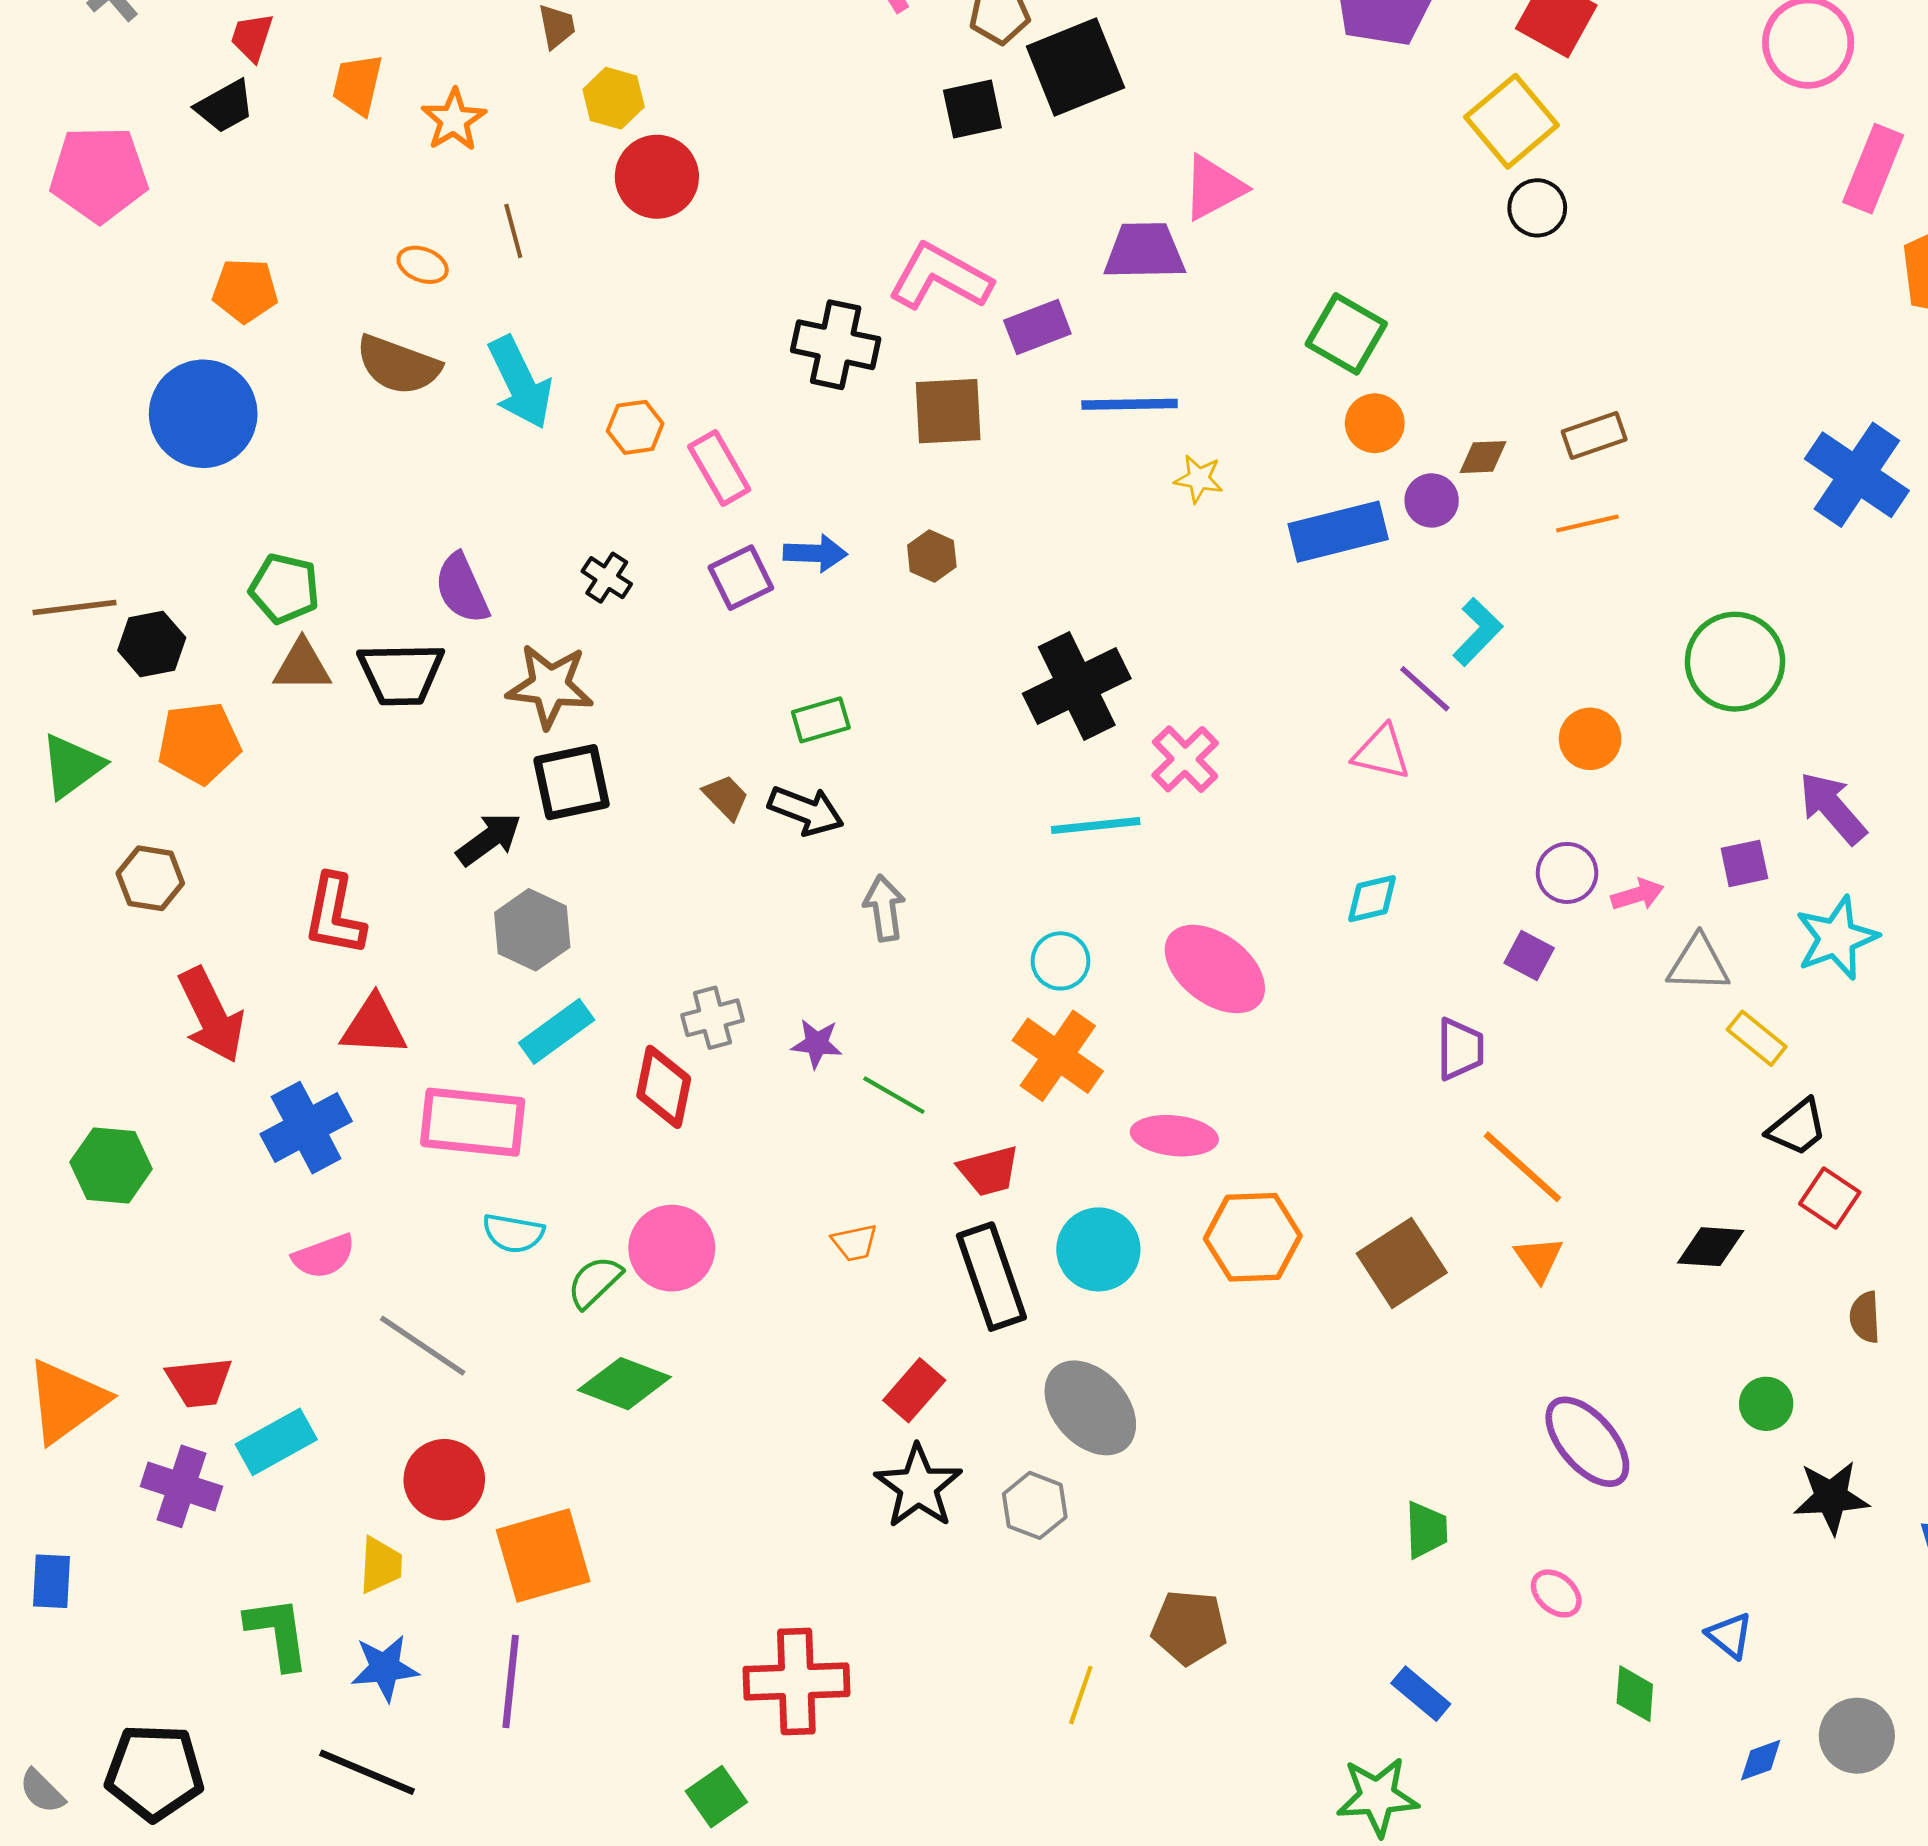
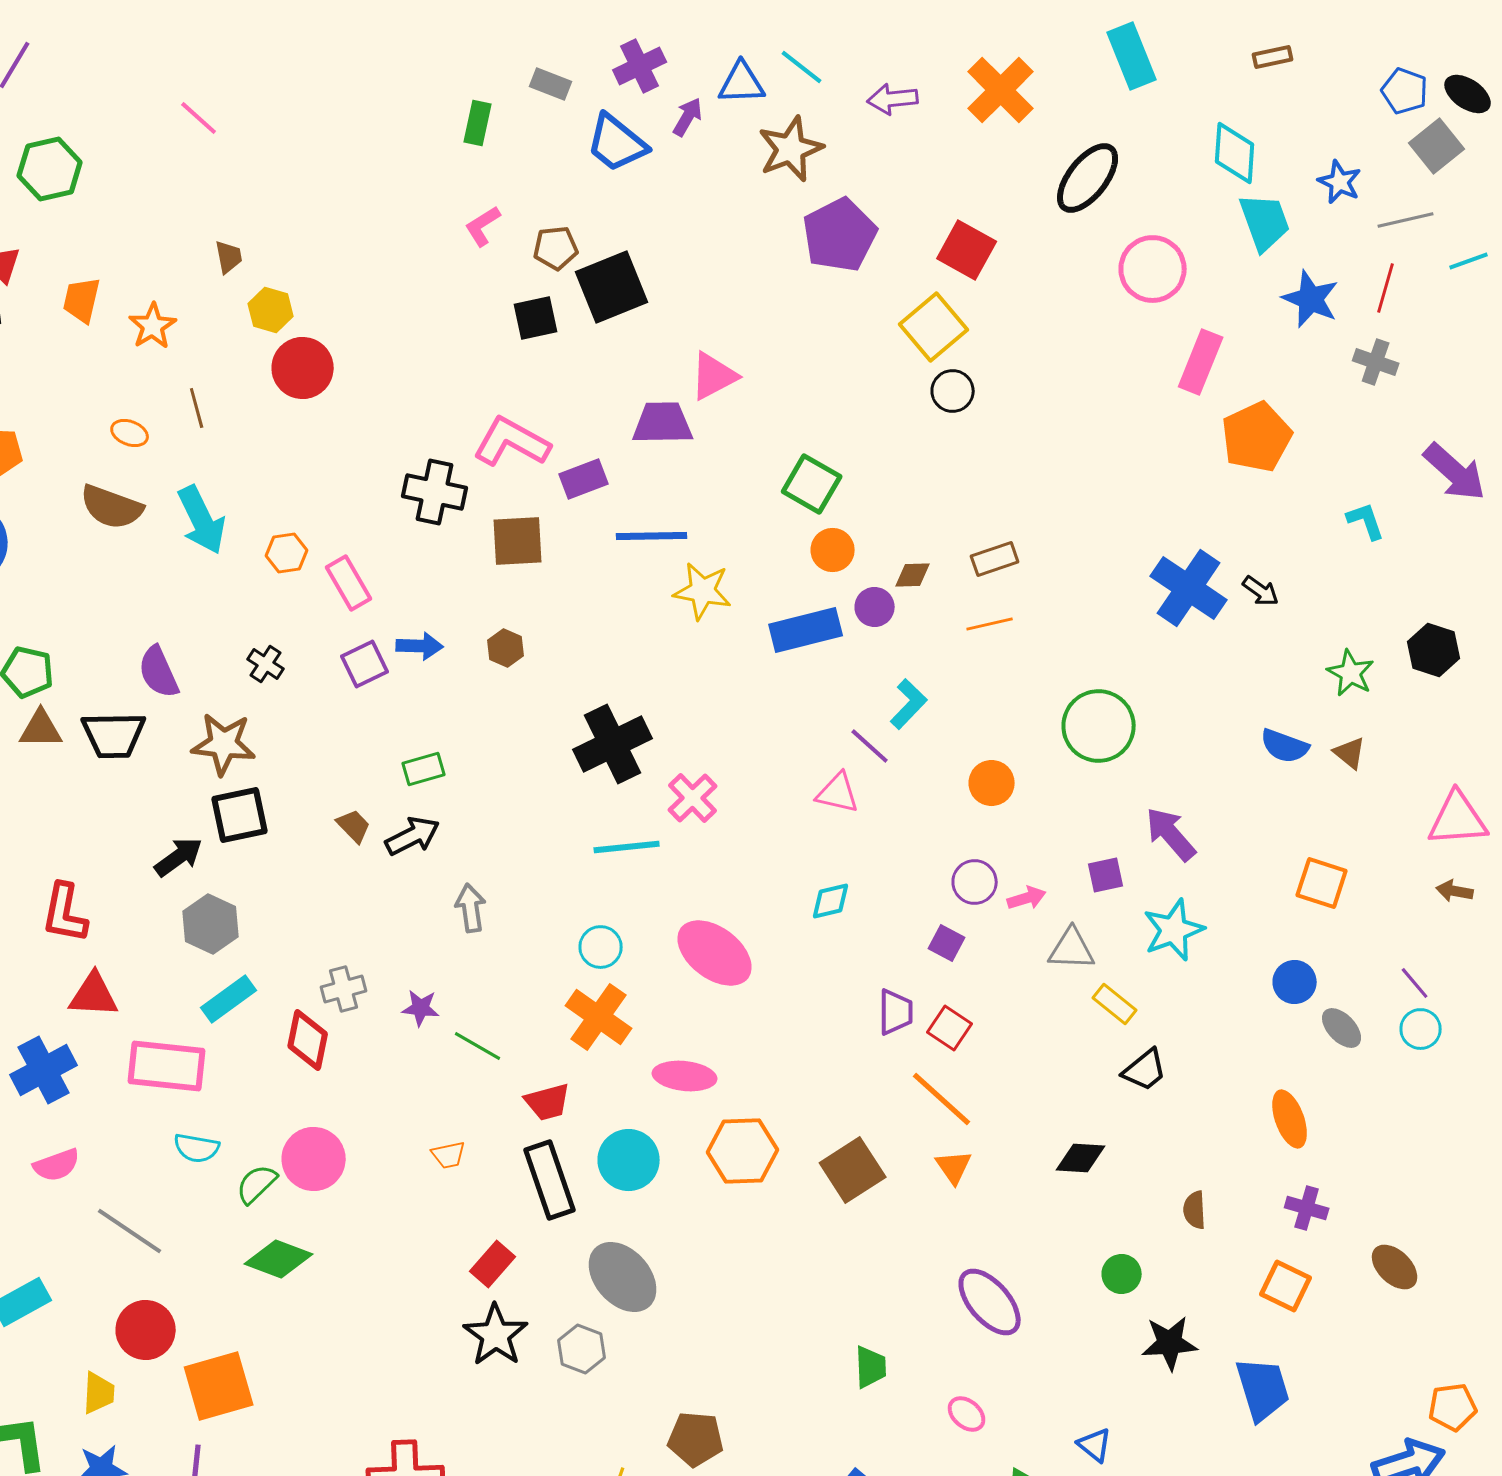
yellow star: (1199, 479) -> (703, 591), size x1.6
black arrow: (806, 811) -> (413, 836), turned -48
red square: (1830, 1198) -> (950, 1028), moved

